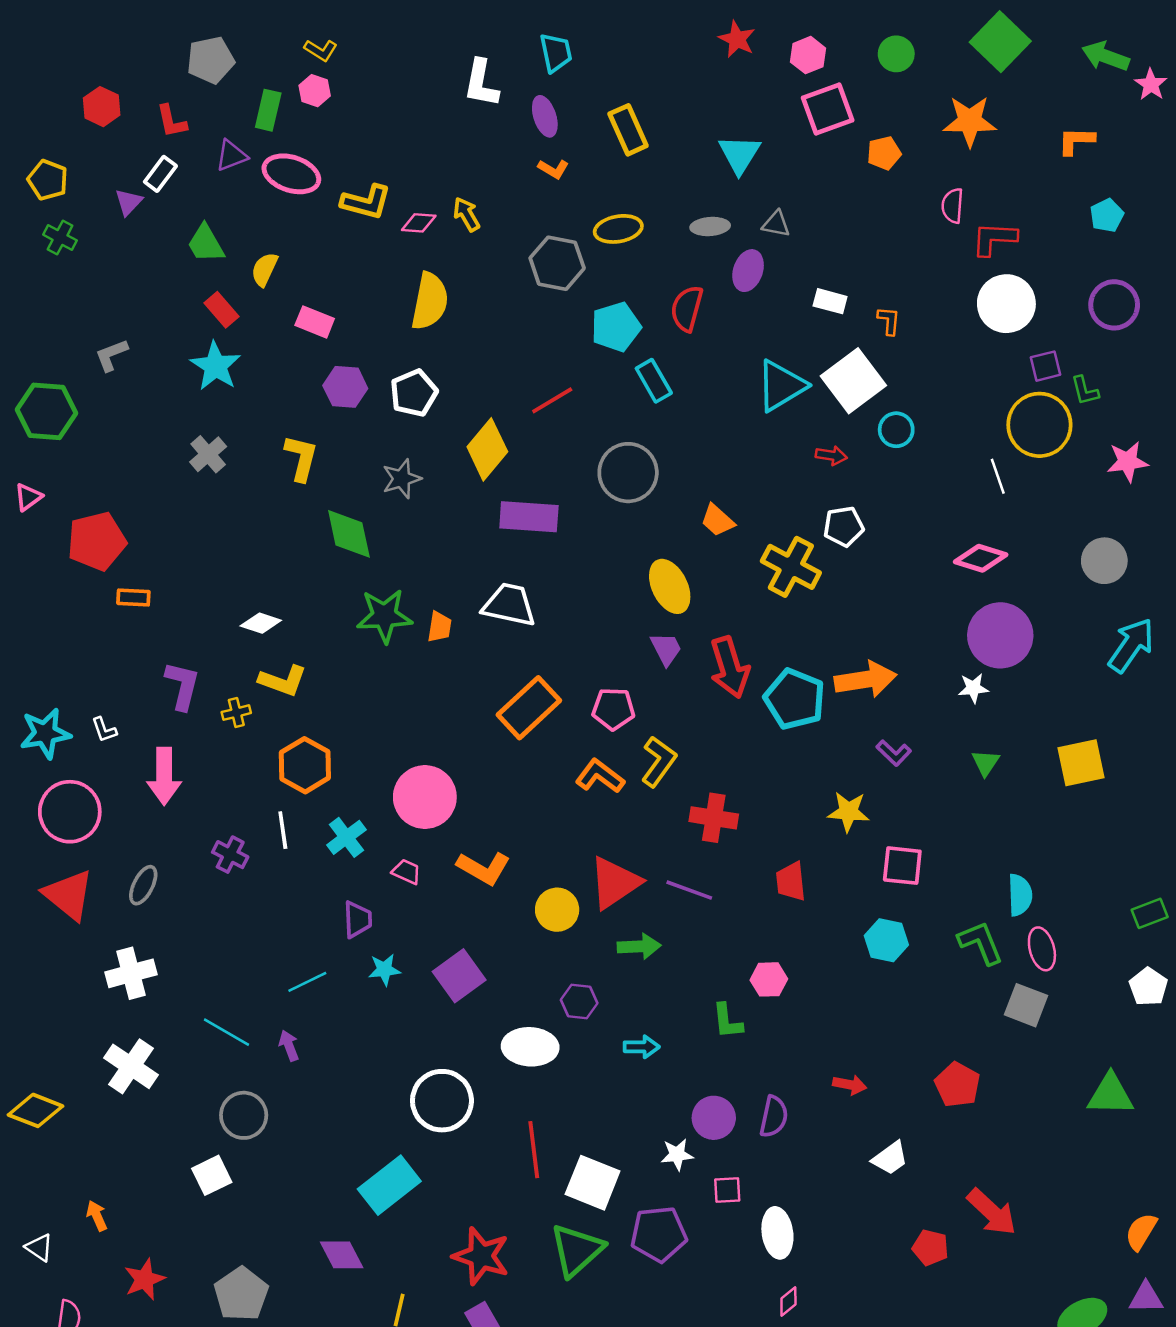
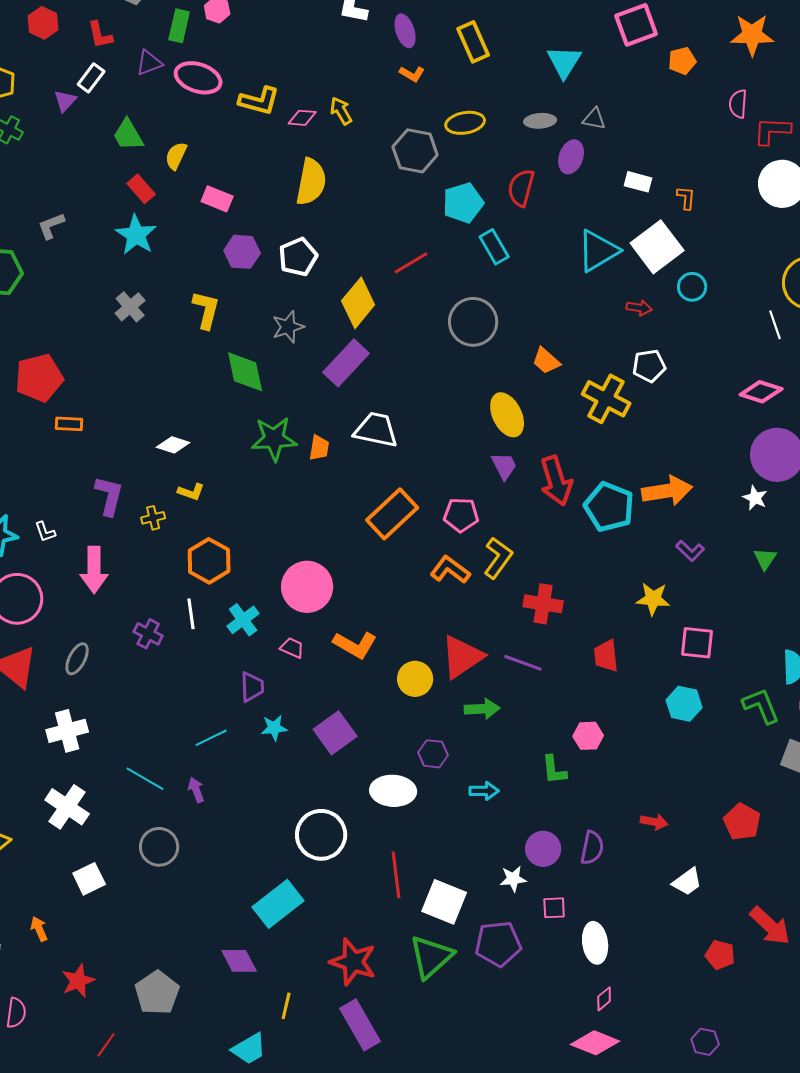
purple rectangle: (529, 517) -> (346, 363), moved, turned -51
yellow L-shape: (283, 681) -> (191, 492), size x0.7
white star: (973, 688) -> (755, 498), turned 30
white square: (212, 1175) -> (89, 879), moved

